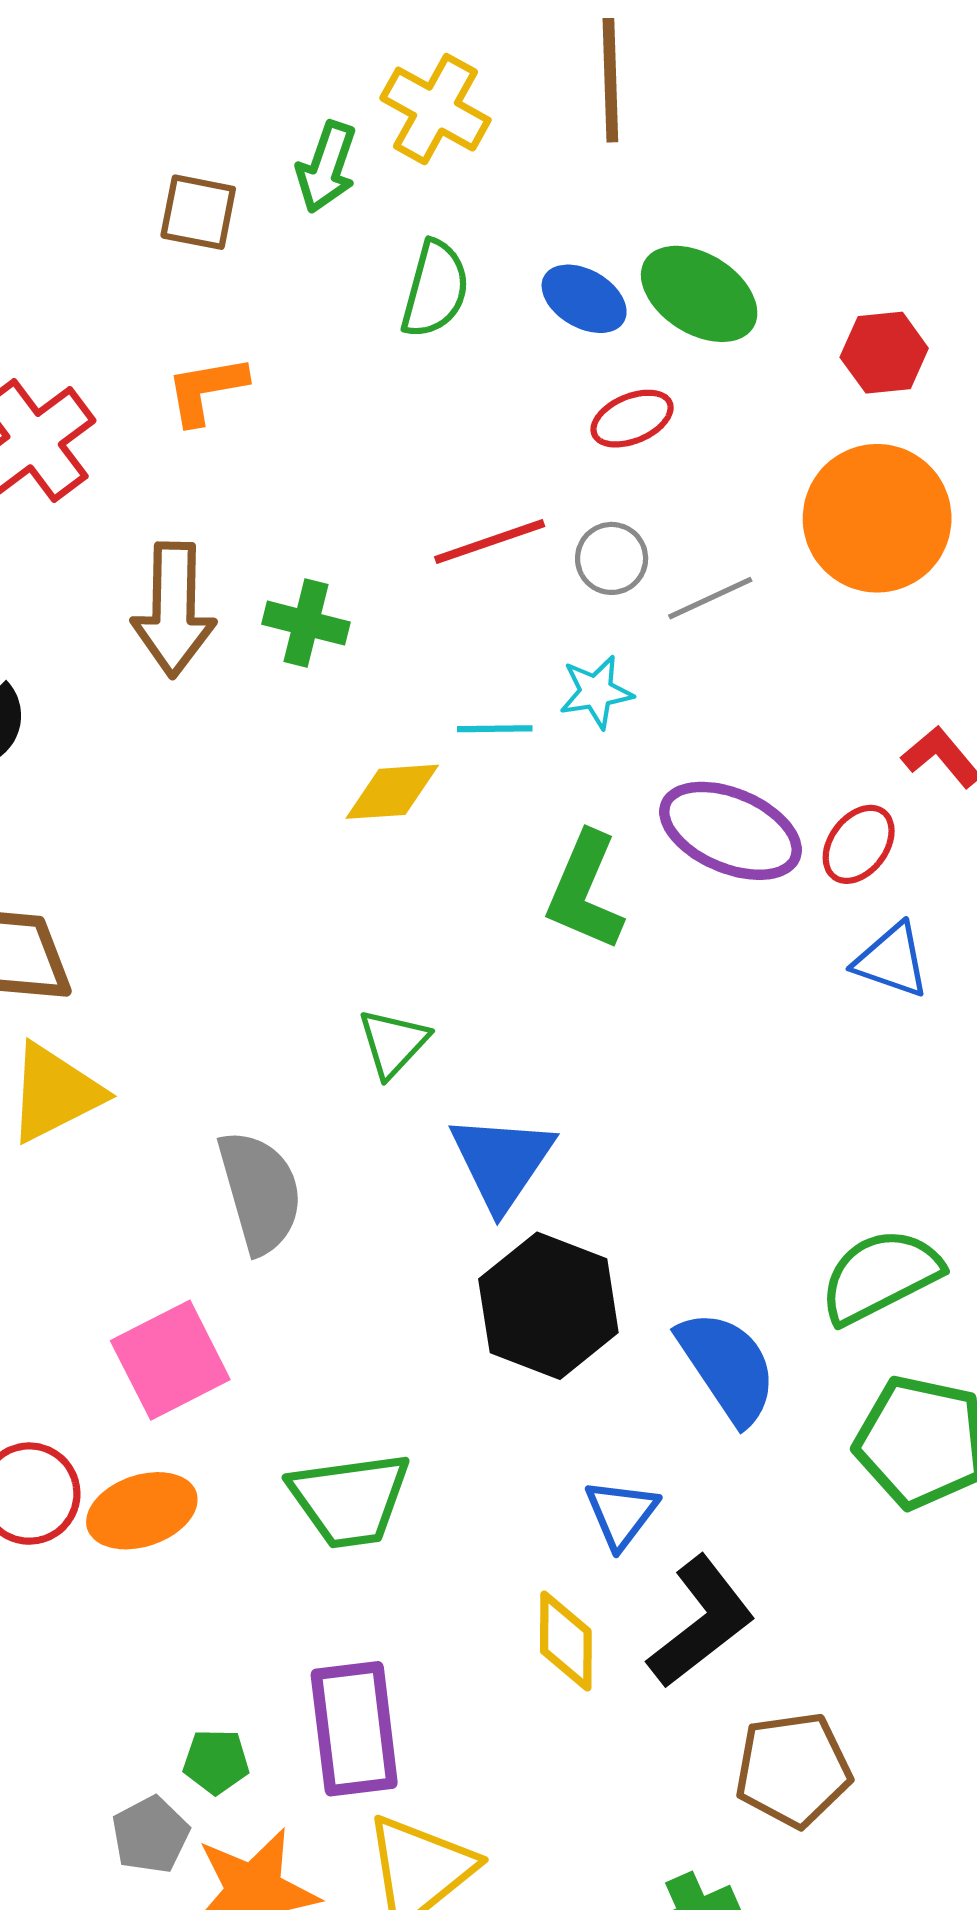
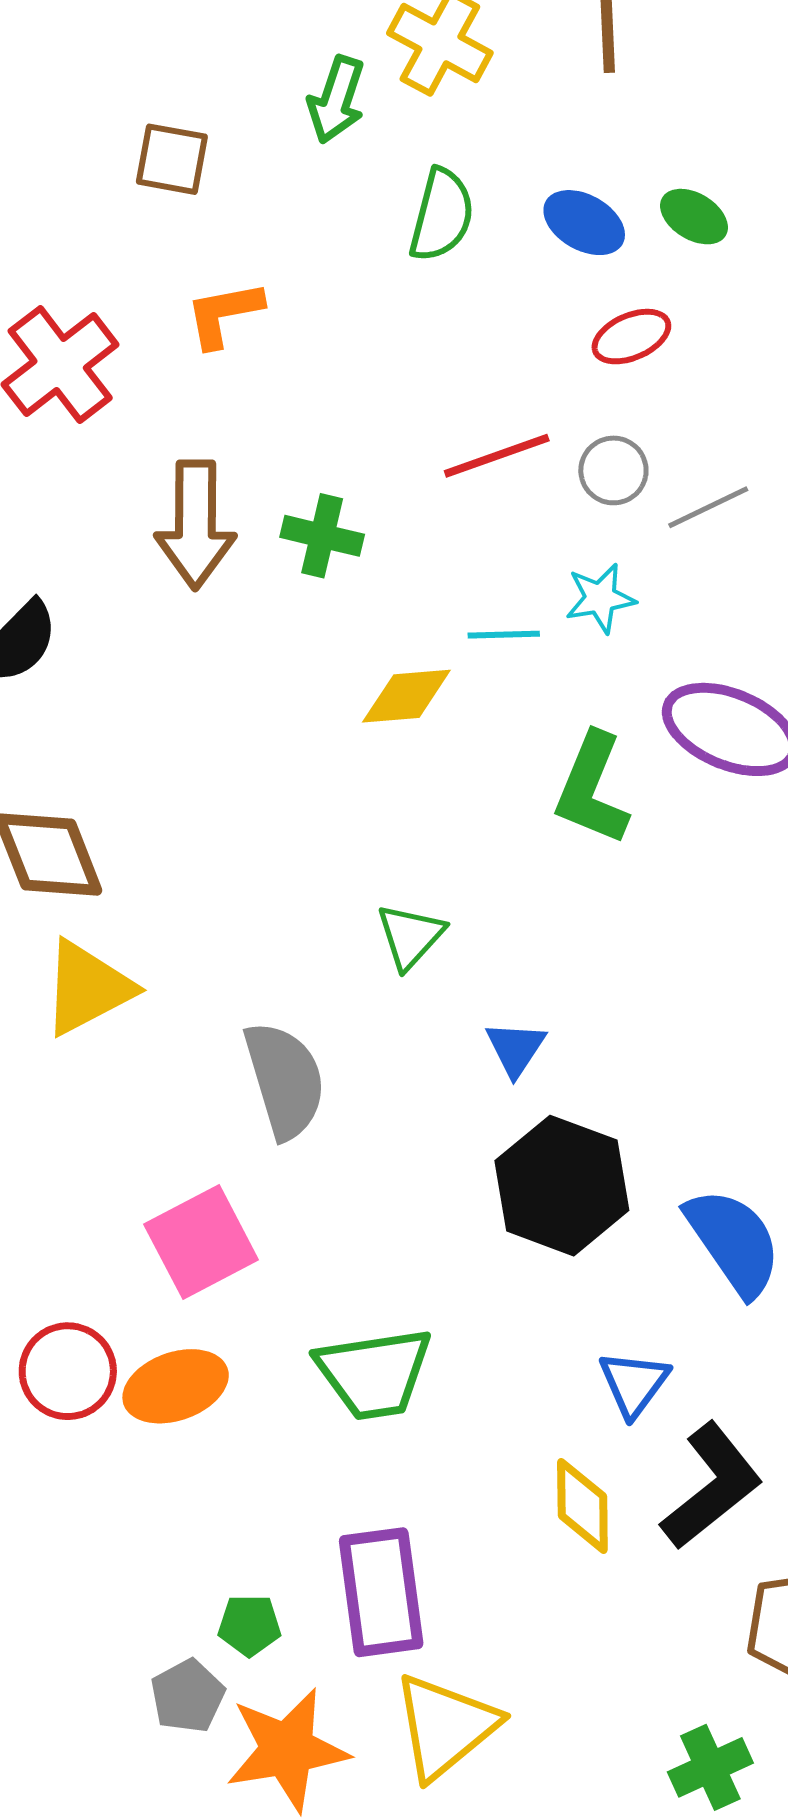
brown square: (198, 212) -> (172, 159), moved
green ellipse: (699, 294) -> (694, 217), size x0.6
blue triangle: (502, 1162) -> (516, 1049), size x0.6

